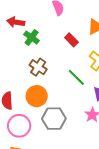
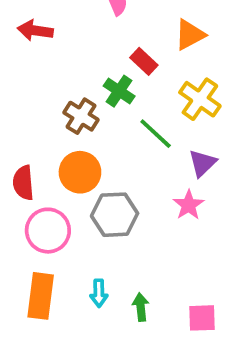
green cross: (32, 37) -> (119, 91), moved

